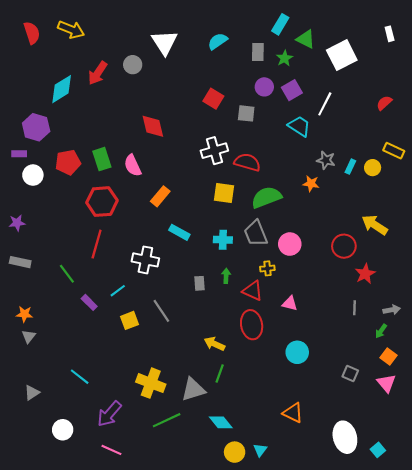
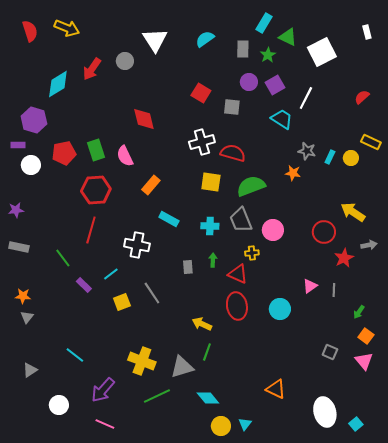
pink triangle: (290, 303) -> (310, 286), moved, turned -49
gray arrow: (392, 310) -> (369, 245), moved
cyan circle: (297, 352) -> (280, 309), moved

